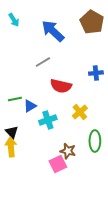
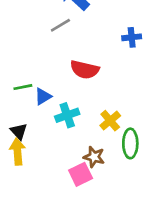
gray line: (43, 62) -> (60, 25), moved
blue cross: (96, 73) -> (132, 37), moved
yellow cross: (80, 112) -> (110, 121), moved

